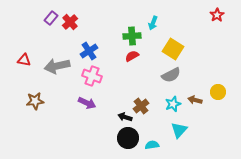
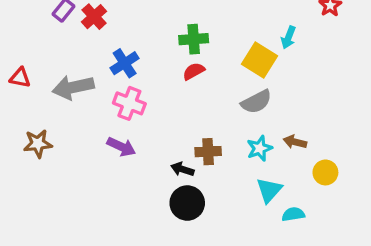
cyan arrow: (153, 23) -> (288, 37), moved
yellow circle: (218, 92) -> (325, 172), moved
brown cross: (141, 106) -> (208, 152), turned 35
cyan semicircle: (152, 145) -> (293, 214), moved

